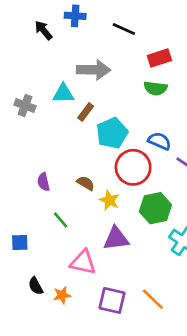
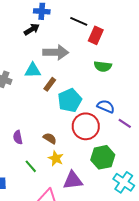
black arrow: (43, 30) -> (32, 29), moved, turned 98
red rectangle: (159, 58) -> (96, 35), moved, turned -48
yellow star: (109, 200) -> (56, 158), moved

